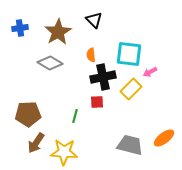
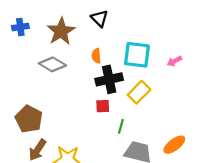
pink arrow: (150, 72) -> (174, 61), moved
brown pentagon: (28, 114) -> (29, 119), turned 30
green line: (75, 116) -> (121, 126), moved

